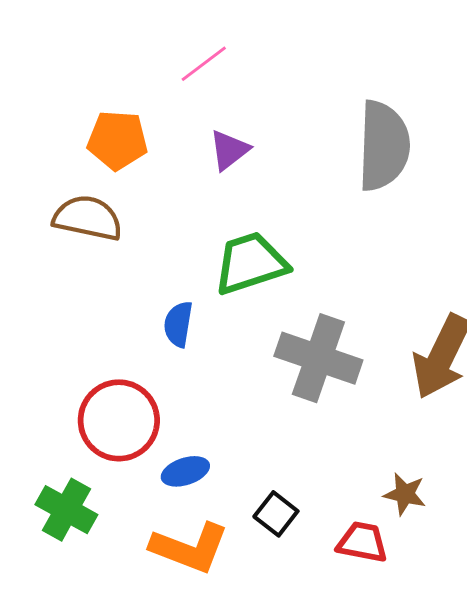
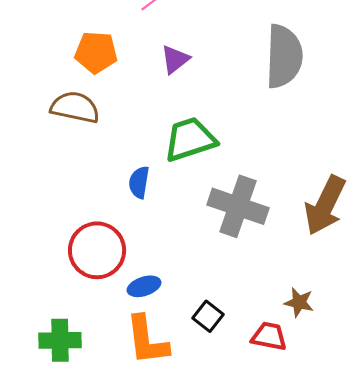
green cross: (66, 510) -> (60, 340), moved, turned -30
orange L-shape: (190, 548) -> (147, 340), turned 62

